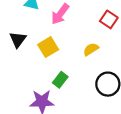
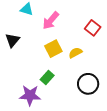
yellow square: (48, 47) -> (53, 49), moved

